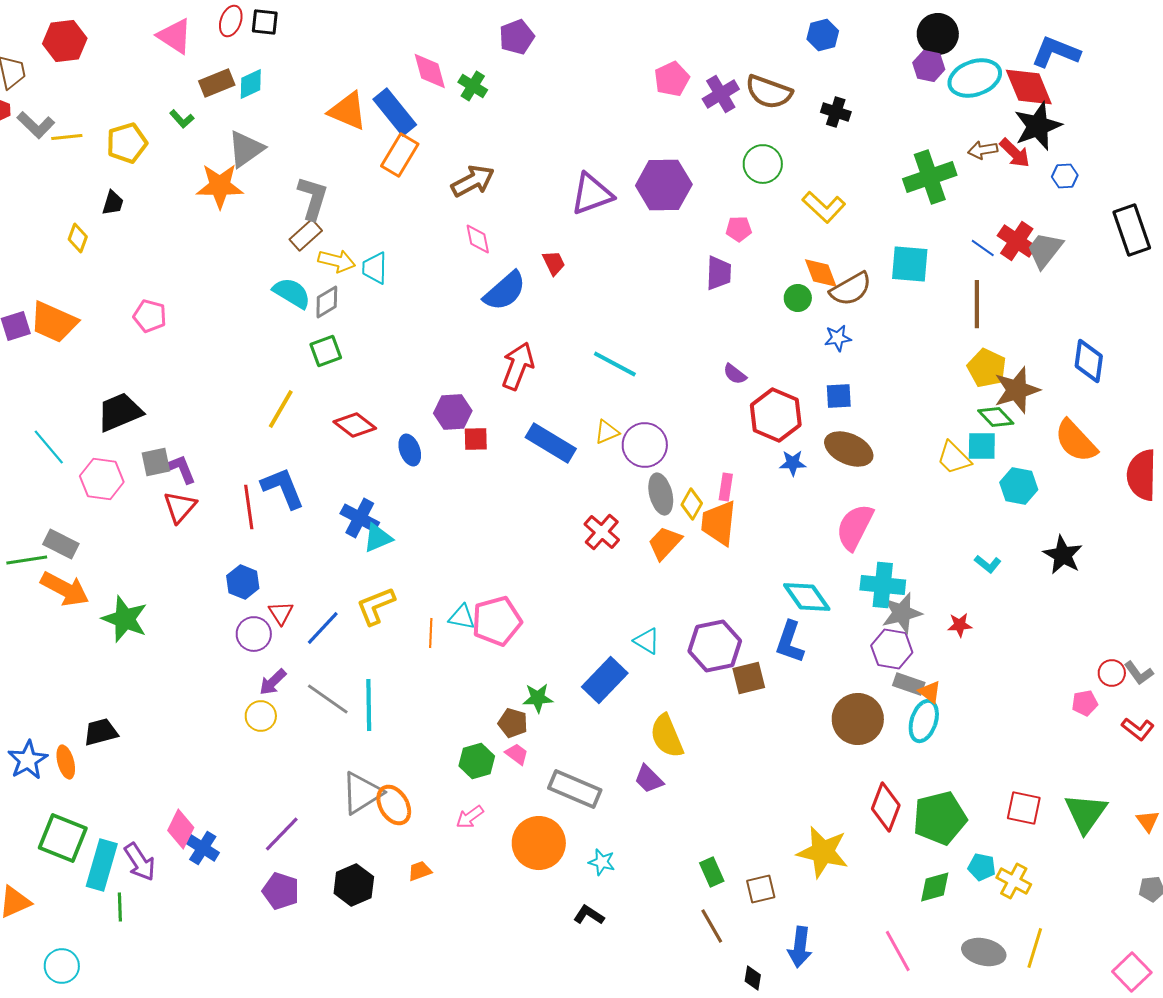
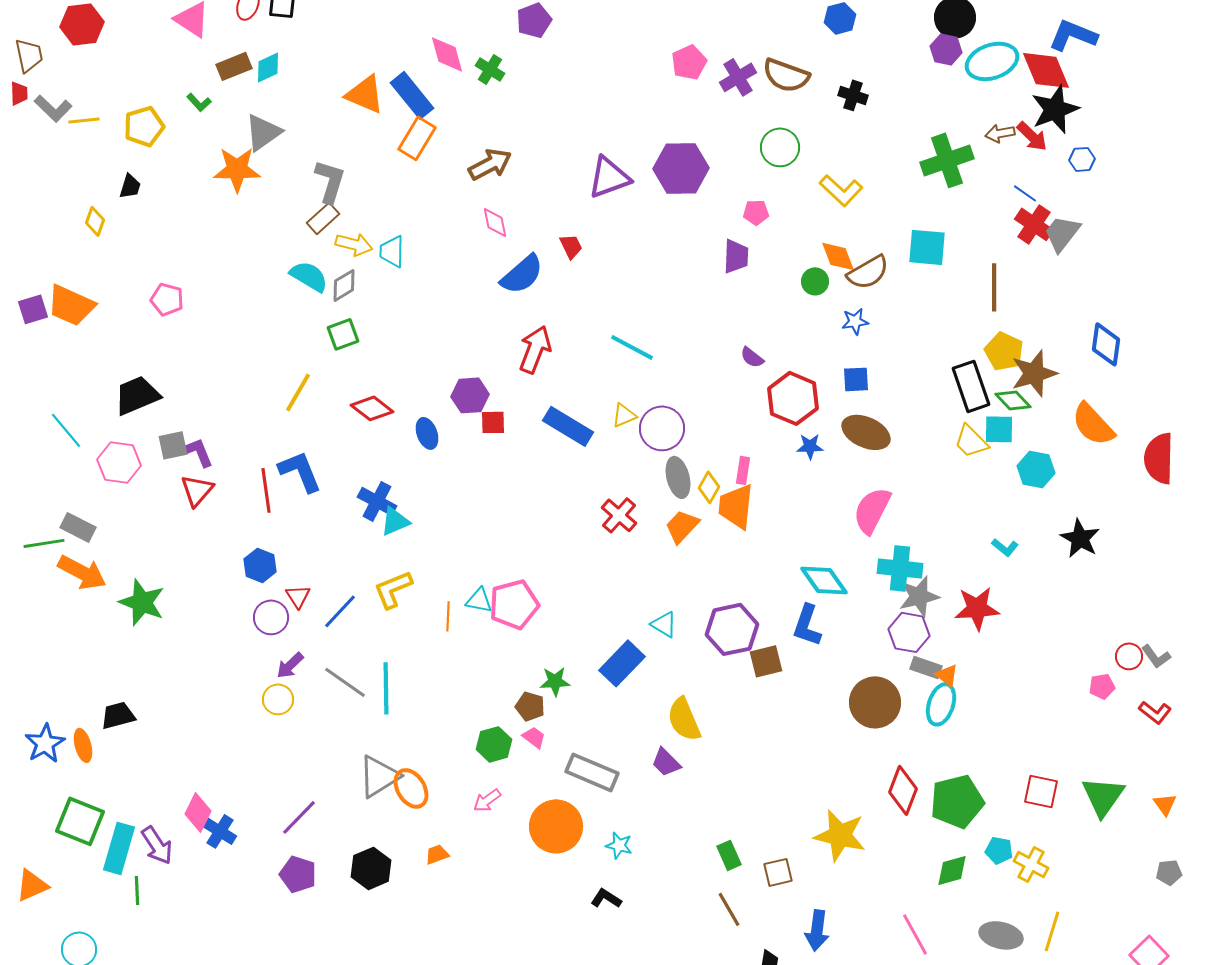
black rectangle: (1132, 230) -> (971, 386), moved
blue line: (983, 248) -> (1025, 193), moved
red star: (960, 625) -> (977, 608), size x1.8

